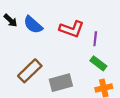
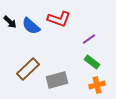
red L-shape: (72, 29) -> (59, 19), moved
purple line: (95, 39) -> (89, 39), turned 48

